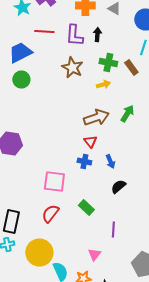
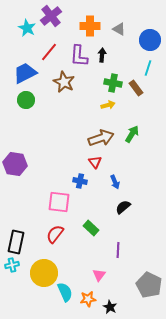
red line: (44, 32) -> (49, 52), turned -54
brown star: (72, 68) -> (64, 82), moved
blue cross: (84, 162) -> (80, 181), moved

